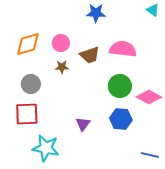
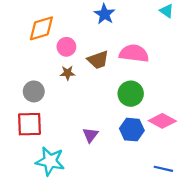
blue star: (96, 13) -> (105, 14), turned 30
orange diamond: (28, 44) -> (41, 28), moved
pink diamond: (149, 97) -> (162, 121), moved

